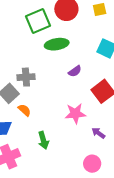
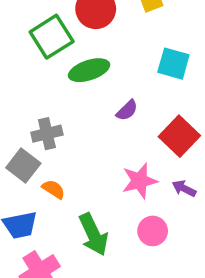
purple arrow: (98, 133) -> (184, 188), moved
green arrow: (43, 140) -> (93, 234), size x1.4
pink circle: (92, 164) -> (153, 231), moved

